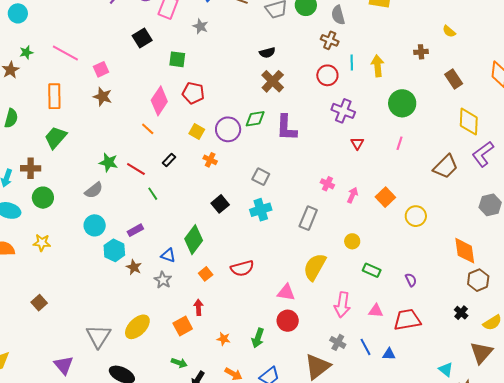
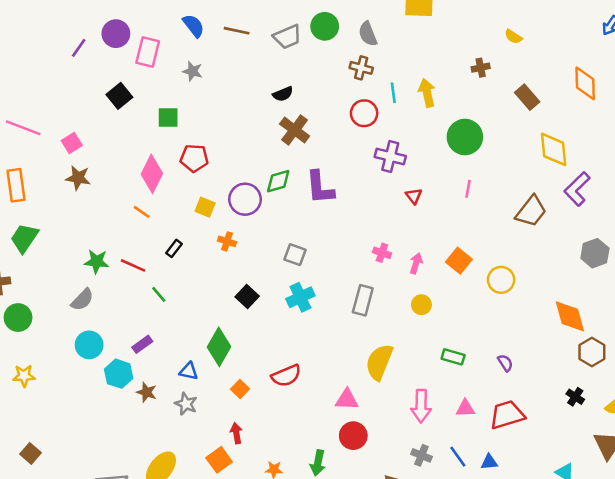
yellow circle: (352, 241) -> (421, 305), moved

